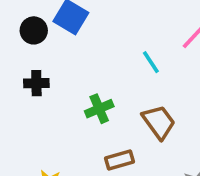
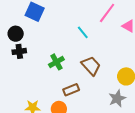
black circle: (34, 30) -> (16, 34), moved

